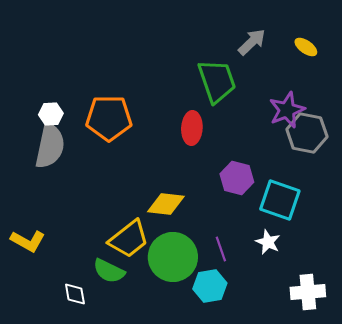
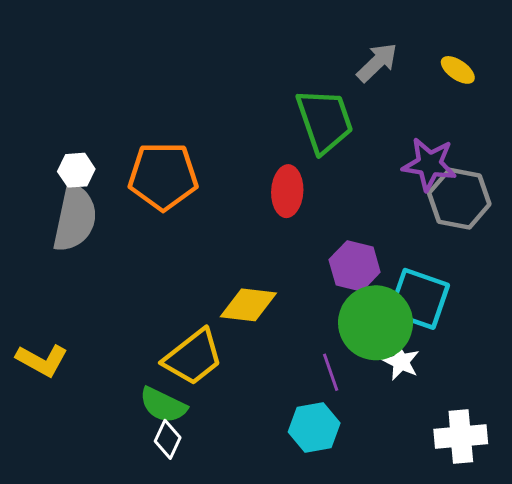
purple star: (287, 110) -> (429, 164), turned 30
green circle: (173, 257) -> (376, 323), moved
white diamond: (75, 294) -> (168, 439), moved, turned 35

